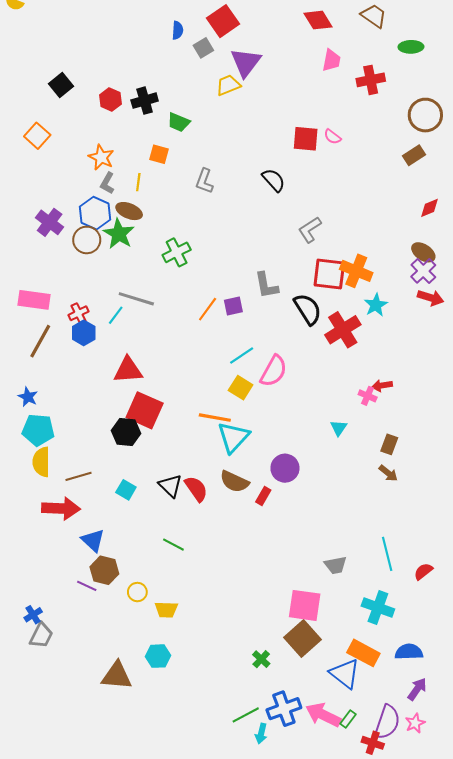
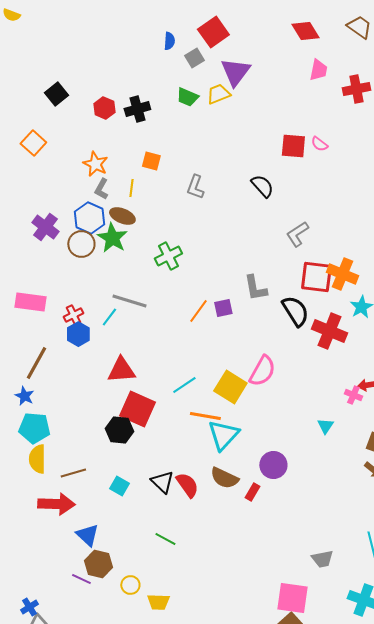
green trapezoid: (179, 122) -> (187, 97), moved
red cross: (343, 330) -> (329, 331), turned -36
brown line: (40, 341) -> (36, 363), moved
cyan line: (242, 356) -> (184, 385), moved
yellow square: (241, 388) -> (230, 387), size x1.4

